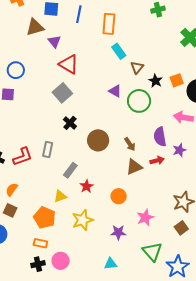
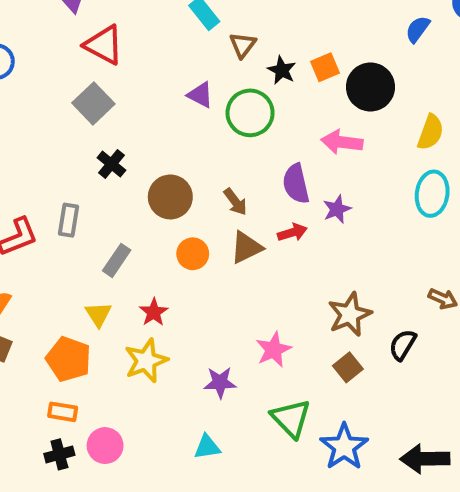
red star: (87, 186) -> (154, 312), moved
yellow triangle: (60, 196) -> (98, 314), turned -40
orange circle: (119, 196) -> (193, 254), moved

